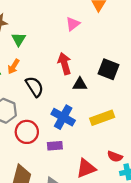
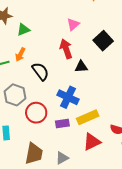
pink triangle: (73, 24) -> (73, 24), moved
green triangle: (19, 39) -> (23, 30), turned 40
black square: (108, 69) -> (103, 41), moved, turned 30
yellow rectangle: (102, 118) -> (88, 117), moved

